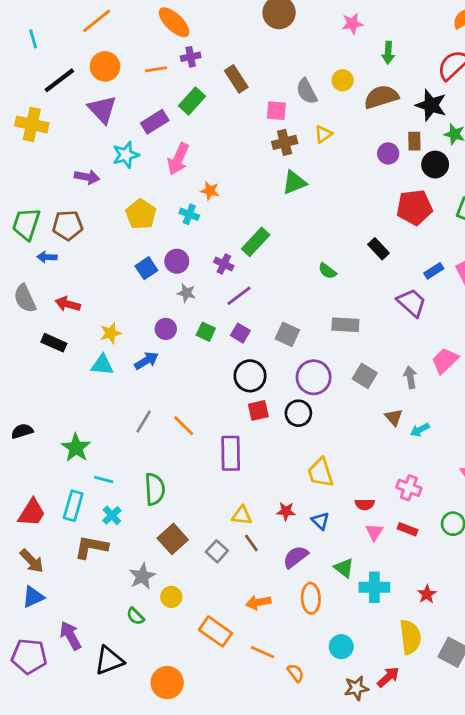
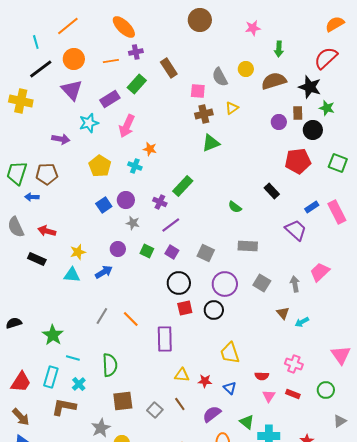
cyan line: (33, 39) -> (36, 42), moved
yellow triangle: (242, 515) -> (182, 375), moved
brown square: (173, 539) -> (123, 401), turned 35

